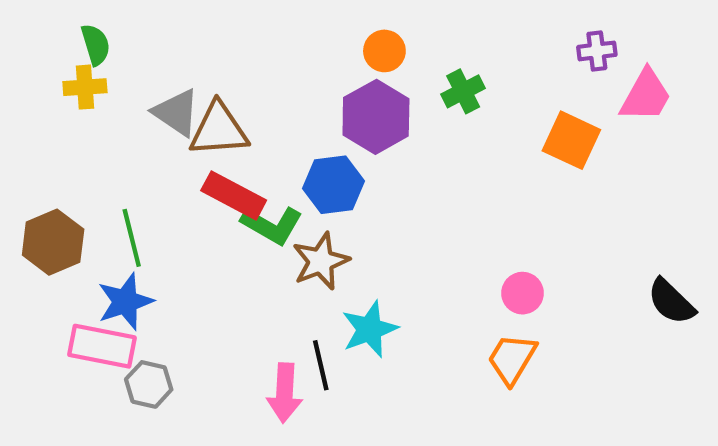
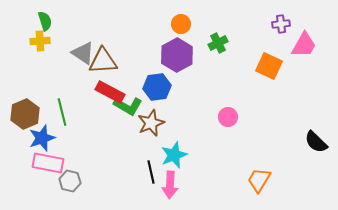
pink circle: (523, 293) -> (228, 117), moved
blue star: (125, 302) -> (42, 138), moved
orange trapezoid: (512, 359) -> (259, 180), moved
pink arrow: (285, 393) -> (170, 185), moved

